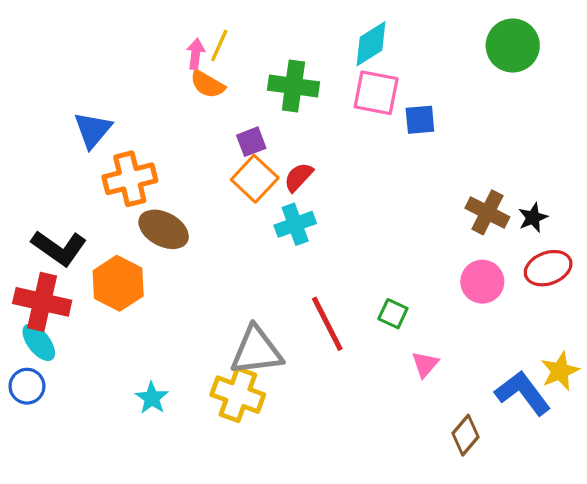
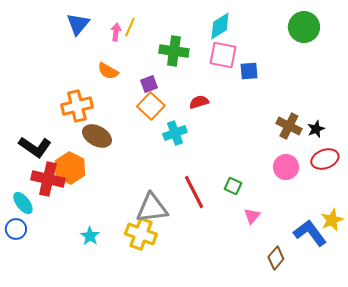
orange semicircle: (207, 84) -> (108, 71), moved
blue triangle: (93, 130) -> (78, 24), moved
red semicircle: (299, 177) -> (199, 102), moved, turned 30
red cross: (42, 302) -> (48, 179), moved

